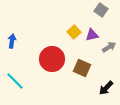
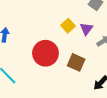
purple triangle: (92, 35) -> (86, 29), turned -40

